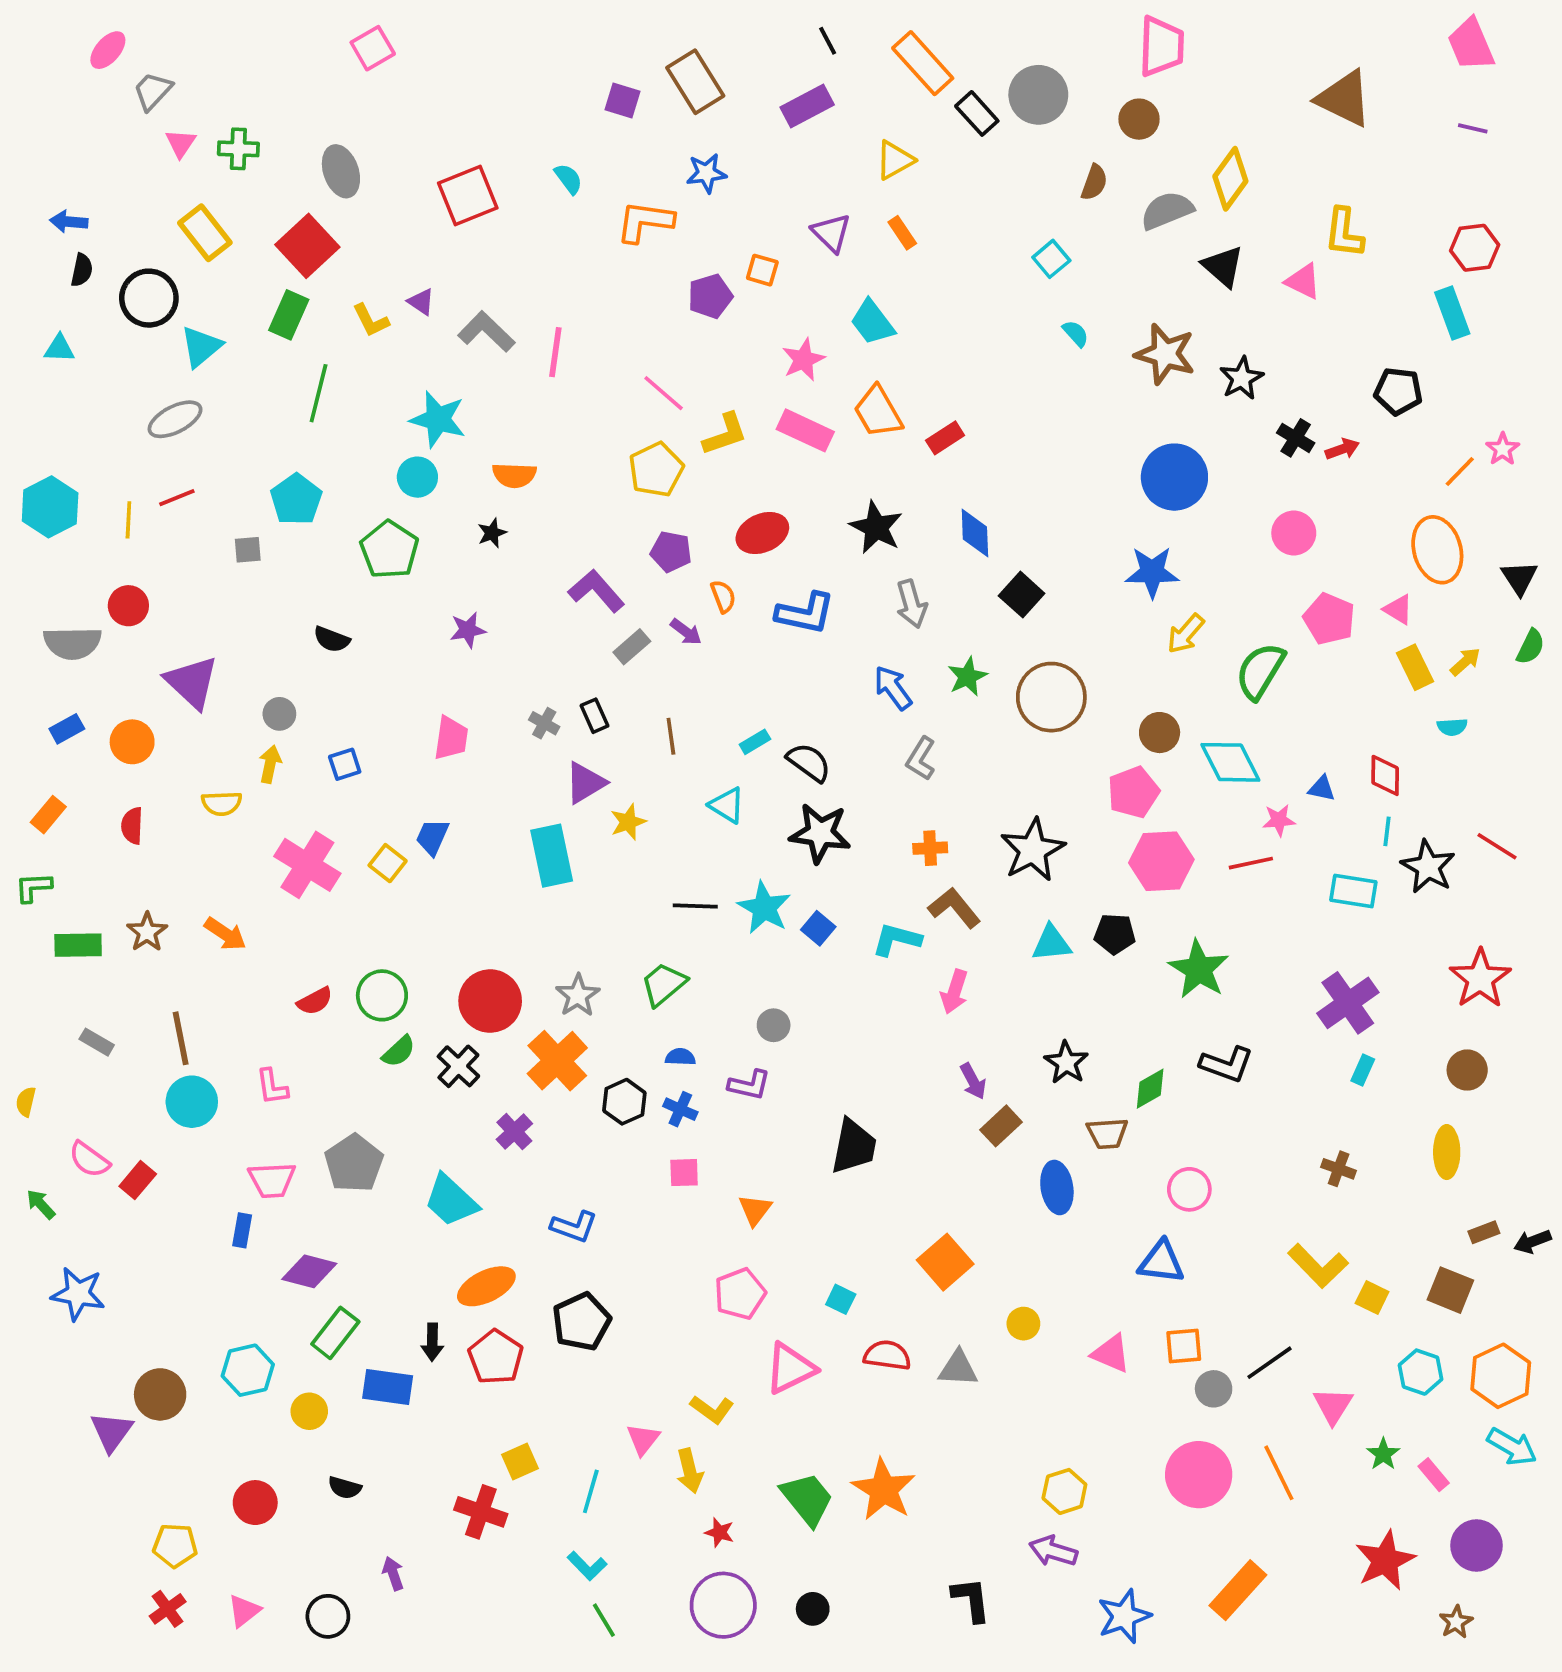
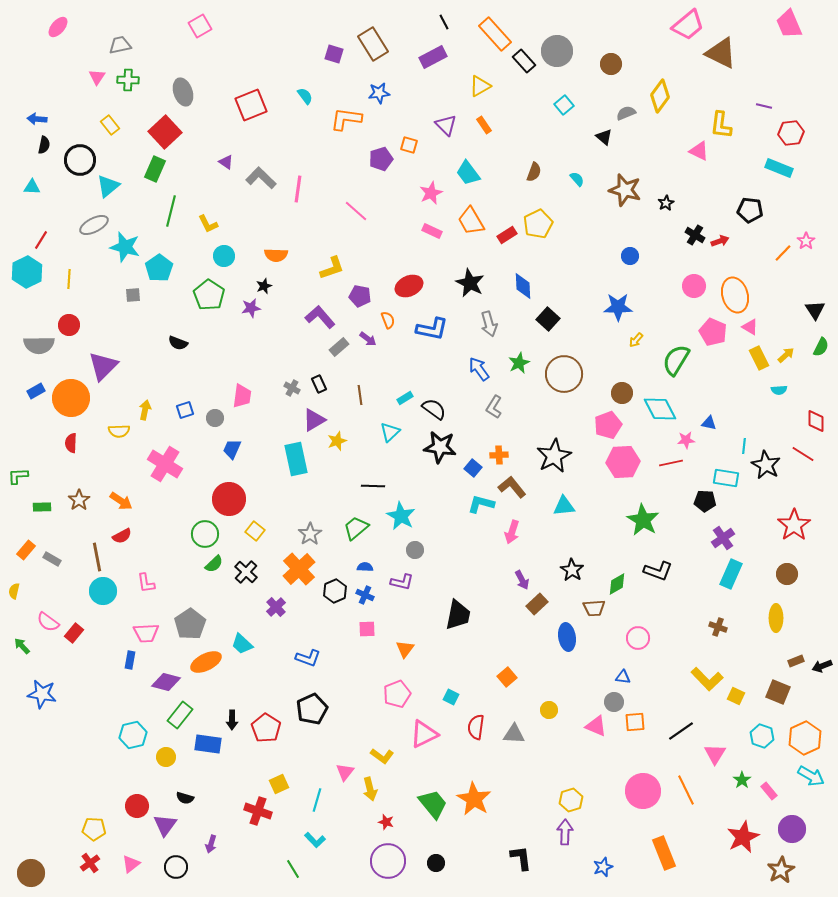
pink trapezoid: (1161, 46) -> (688, 25), moved, turned 48
gray trapezoid: (153, 91) -> (120, 45), moved, turned 35
purple line: (1473, 128) -> (764, 106), moved
brown semicircle: (1094, 182) -> (534, 172), moved
gray semicircle: (1167, 210) -> (626, 113), size x0.7
yellow rectangle: (205, 233) -> (110, 125), size x0.7
cyan square: (1051, 259) -> (564, 105), moved
black triangle: (1223, 266) -> (604, 137), moved, size x0.7
cyan rectangle: (1452, 313) -> (779, 168), turned -48
yellow L-shape: (371, 320) -> (208, 224), moved
black star: (1242, 378) -> (666, 203), size x0.7
cyan star: (438, 419) -> (125, 247), moved
pink rectangle: (805, 430) -> (432, 231), size x0.7
yellow L-shape: (725, 434) -> (332, 268), moved
yellow pentagon: (656, 470) -> (538, 224), moved
blue circle: (1174, 477) -> (630, 256), size x0.5
red line: (177, 498) -> (41, 240), moved, turned -36
orange ellipse: (1437, 550) -> (735, 295), moved
purple star: (468, 630) -> (251, 308), moved
yellow arrow: (1186, 634) -> (636, 340), size x0.7
purple triangle: (192, 682) -> (103, 366), turned 32
gray circle: (279, 714) -> (215, 418), moved
orange circle: (132, 742) -> (71, 398), size x1.6
red diamond: (1385, 775) -> (816, 421), moved
cyan triangle: (727, 805) -> (390, 432), turned 45
orange rectangle: (48, 815) -> (26, 550), moved
yellow square: (388, 863) -> (255, 531), moved
cyan star: (764, 908) -> (401, 516), moved
blue square: (818, 928) -> (473, 468), moved
black pentagon: (1115, 934) -> (705, 501), moved
green rectangle: (78, 945) -> (42, 507), size x0.7
red semicircle: (315, 1001) -> (122, 536), moved
red circle: (490, 1001) -> (229, 499), moved
purple cross: (1348, 1003) -> (723, 538), size x0.7
cyan rectangle: (1363, 1070) -> (731, 574), size x1.8
cyan trapezoid: (451, 1201) -> (242, 644), size x0.7
orange square: (945, 1262) -> (507, 677), size x0.7
blue triangle: (1161, 1262) -> (623, 677), size x0.6
orange ellipse: (486, 1286) -> (206, 662), moved
red semicircle: (887, 1355) -> (476, 727), turned -90
gray circle: (1214, 1389) -> (614, 702), moved
brown circle: (160, 1394) -> (31, 873), moved
purple triangle: (112, 1432) -> (165, 825), moved
purple arrow: (1053, 1551) -> (565, 832), turned 75
purple arrow: (393, 1573) -> (211, 844), turned -144
orange rectangle: (1238, 1590) -> (664, 853), turned -64
blue star: (1124, 1616) -> (603, 867), size x0.7
green line: (604, 1620) -> (293, 869), moved
brown star: (1456, 1622) -> (781, 870), size x1.5

